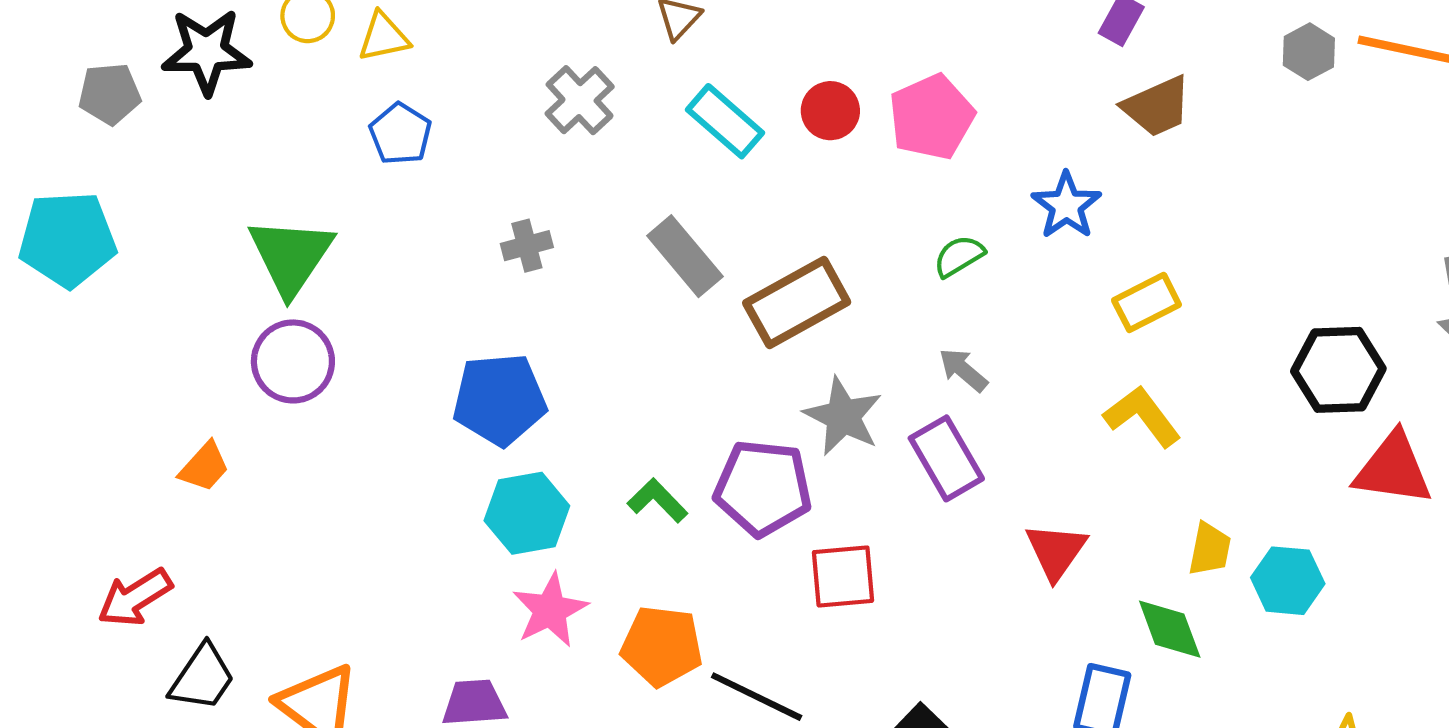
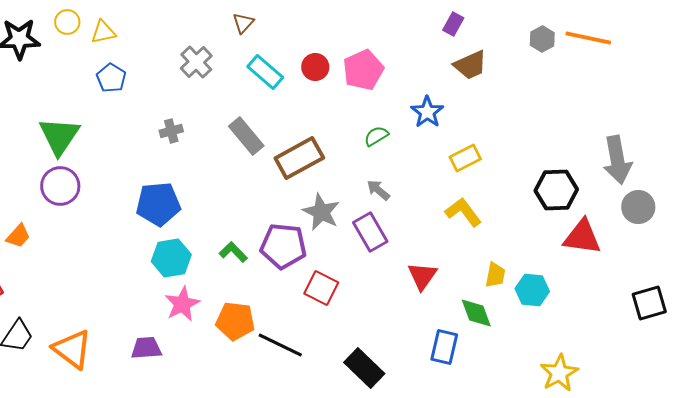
red square: (843, 576) -> (321, 288), turned 32

